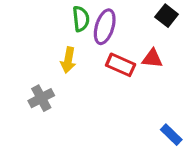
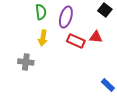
green semicircle: (81, 19) -> (41, 12), moved
gray cross: (41, 98) -> (26, 62), turned 35

